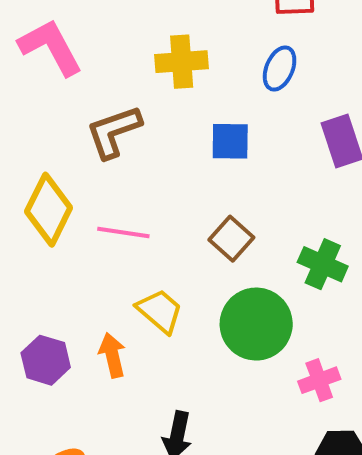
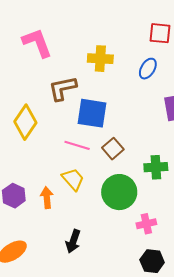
blue square: (230, 141) -> (92, 113), moved, size x1.5
pink line: (123, 233) -> (77, 145), moved
green cross: (323, 264) -> (156, 167), turned -35

